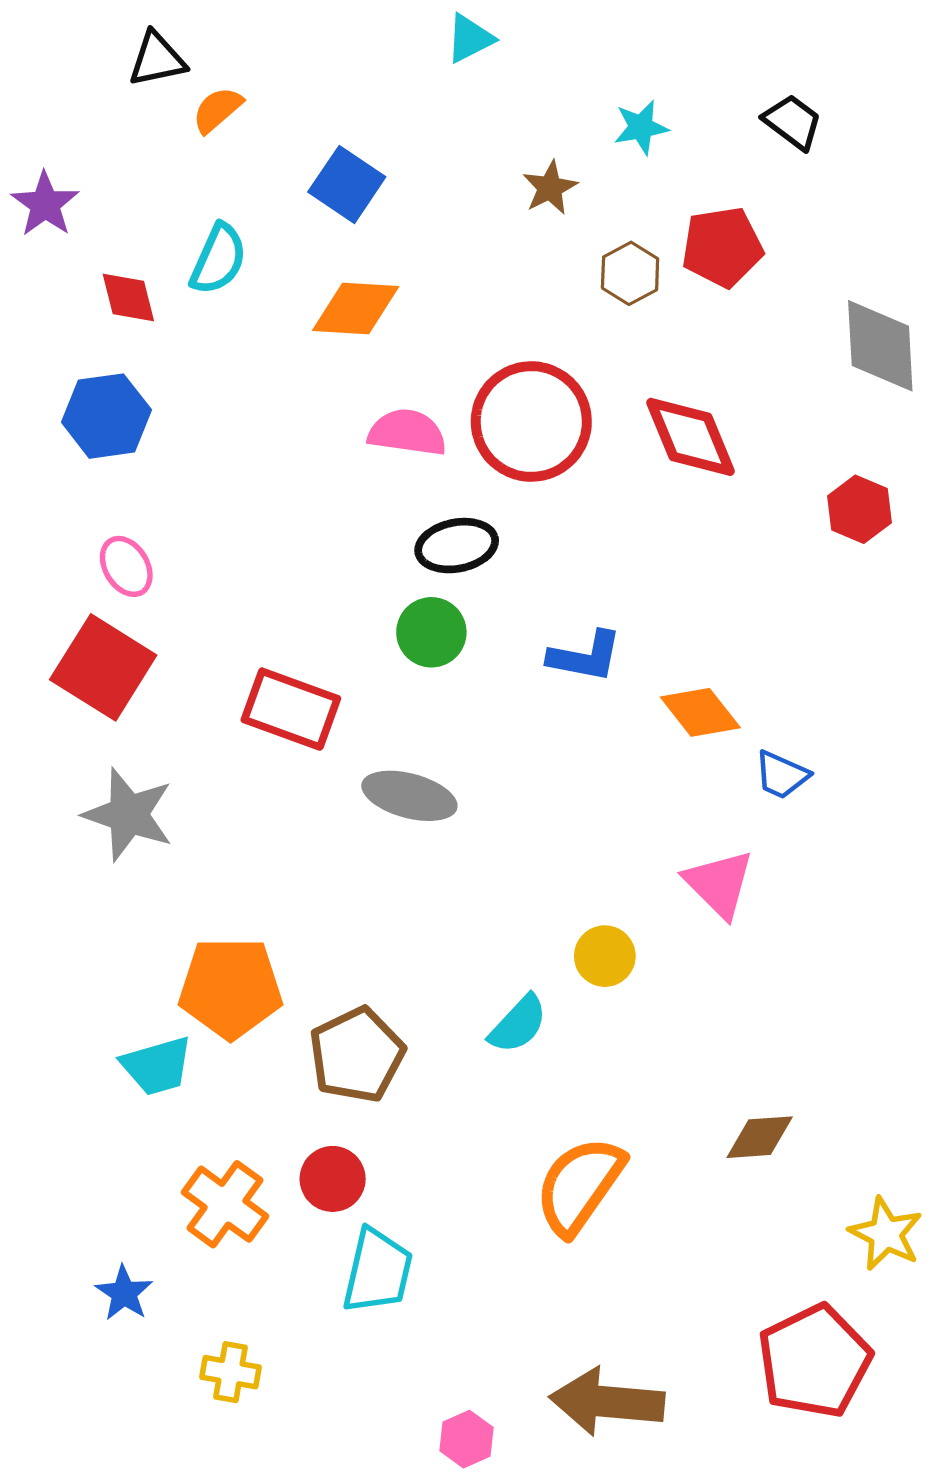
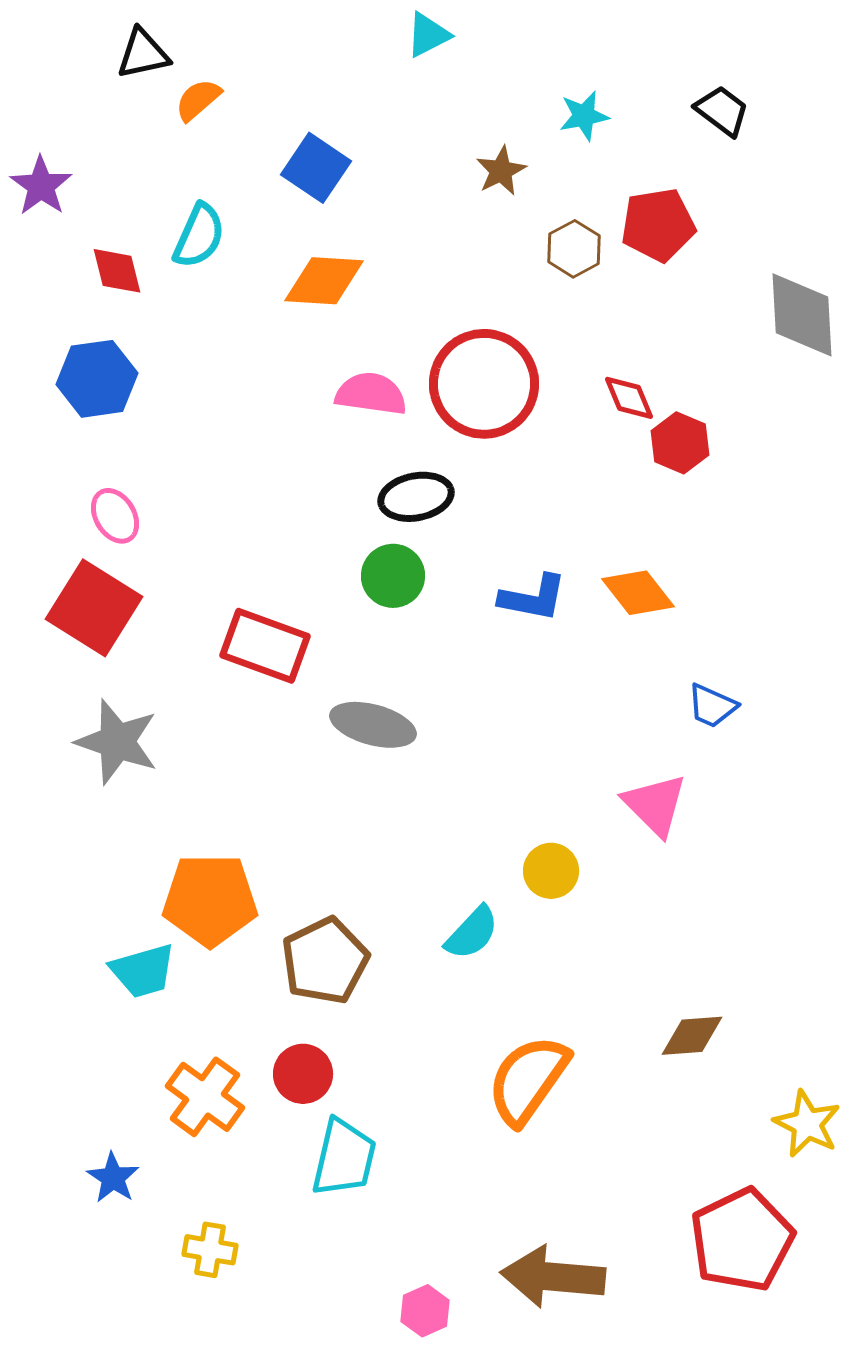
red diamond: (690, 437) -> (629, 398), size x0.6
red hexagon: (859, 509) -> (680, 443), moved
orange diamond: (700, 712) -> (638, 593), moved

